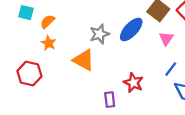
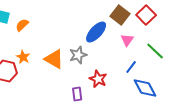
gray star: (99, 34) -> (78, 55), moved
orange star: (49, 43) -> (23, 57), moved

